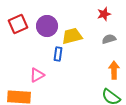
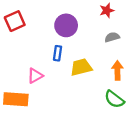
purple circle: (47, 26) -> (66, 25), moved
yellow trapezoid: (72, 36) -> (81, 67), moved

